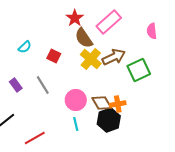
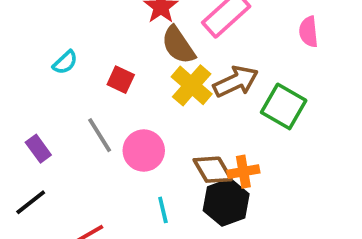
green square: (139, 70) -> (284, 106), turned -35
purple rectangle: (16, 85) -> (38, 149), moved
pink circle: (76, 100) -> (144, 151), moved

